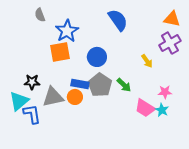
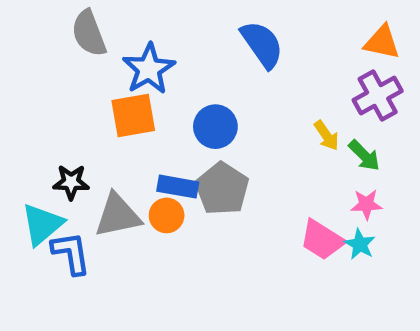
gray semicircle: (40, 15) -> (89, 33), size x1.5
green arrow: (124, 85) -> (364, 155), moved

